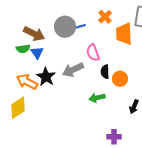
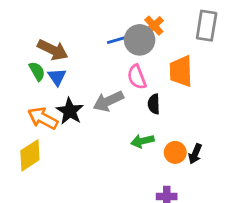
gray circle: (65, 27) -> (140, 40), moved
orange trapezoid: (124, 34) -> (181, 71), moved
green semicircle: (23, 49) -> (37, 71), turned -112
orange circle: (120, 79) -> (175, 152), moved

